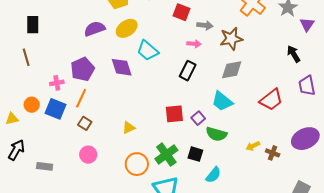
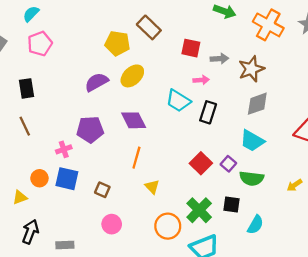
pink arrow: (194, 44) -> (201, 80), moved
cyan trapezoid: (148, 50) -> (178, 101), moved
purple pentagon: (83, 69) -> (90, 129), turned 30
orange line: (81, 98) -> (136, 158), moved
red square: (174, 114) -> (201, 163), turned -30
yellow triangle: (129, 128) -> (152, 187), turned -40

